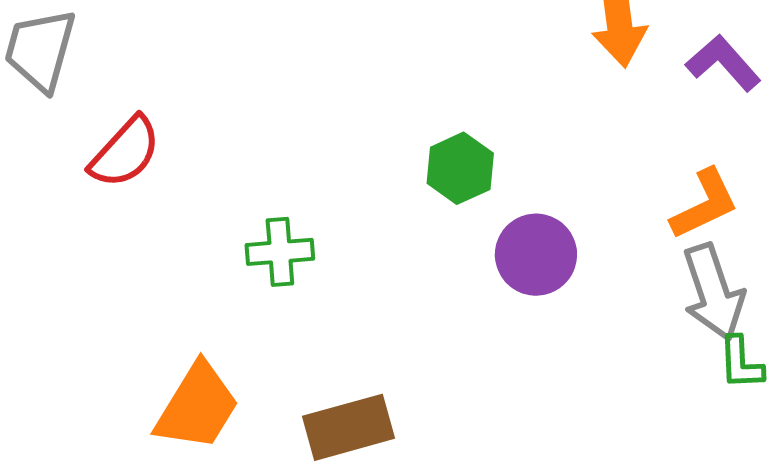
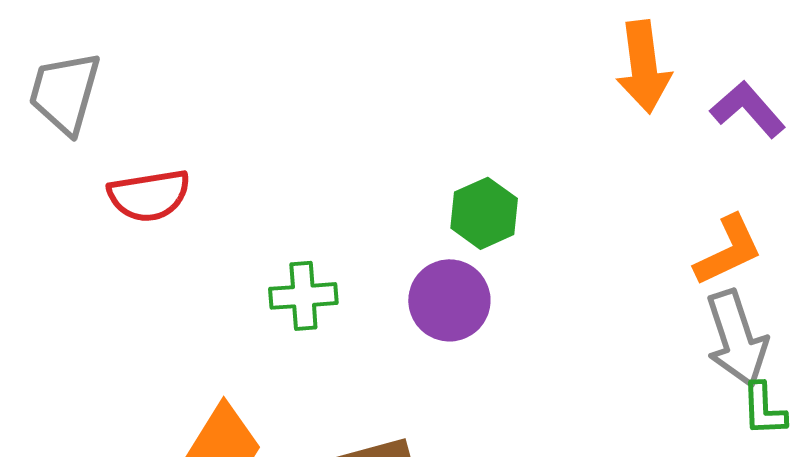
red semicircle: (125, 152) -> (149, 195), turned 38
purple circle: (536, 255) -> (449, 300), moved

